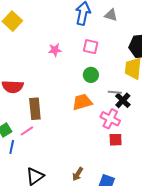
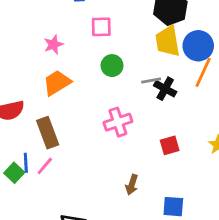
orange trapezoid: (82, 102) -> (57, 83), moved
pink cross: (110, 119) -> (118, 122), moved, turned -30
blue line: (12, 147) -> (26, 163), moved
brown arrow: (78, 174) -> (132, 185), moved

